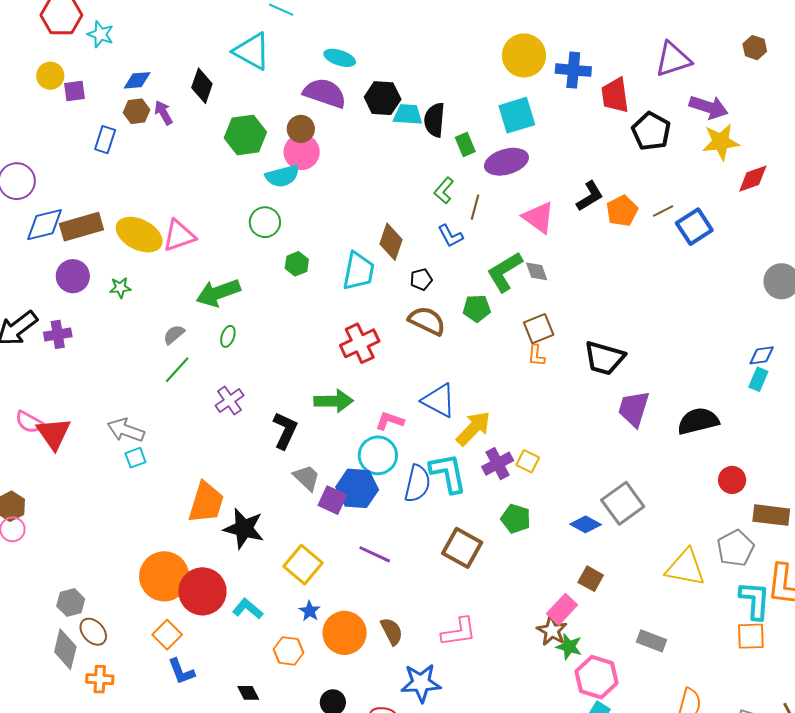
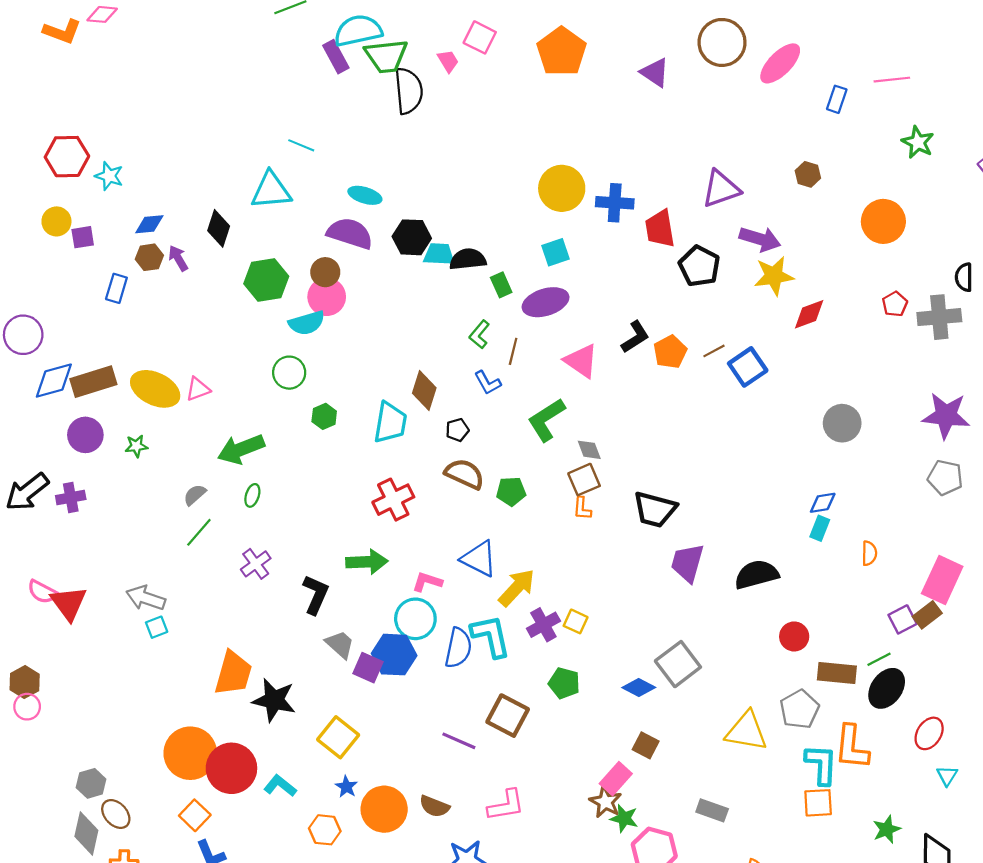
cyan triangle: (252, 51) -> (271, 190), turned -33
cyan square: (517, 115) -> (556, 252), size x0.7
black semicircle: (434, 120) -> (468, 259), turned 80
pink triangle: (179, 236) -> (198, 389), size x0.7
gray diamond: (537, 271) -> (589, 450), moved
green pentagon: (477, 308) -> (511, 491), moved
purple line: (375, 554) -> (459, 741), moved
brown semicircle: (392, 631) -> (434, 806), turned 140

